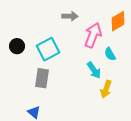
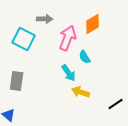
cyan square: (48, 49) -> (24, 39), moved, turned -35
yellow arrow: (106, 89) -> (81, 92), turned 90

